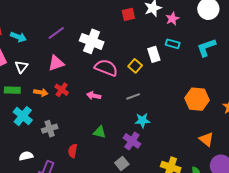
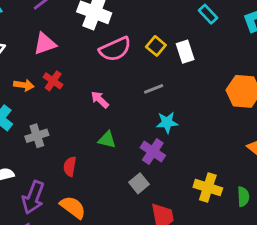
cyan rectangle: (173, 44) -> (208, 14), turned 32
white rectangle: (154, 54) -> (185, 52), moved
pink semicircle: (106, 68) -> (115, 49), turned 135
pink arrow: (94, 96) -> (100, 100), moved, turned 32

